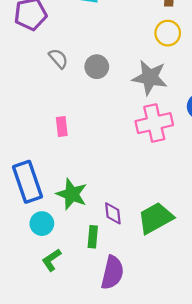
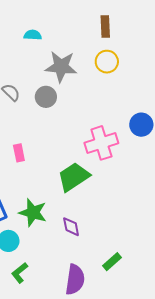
gray star: (150, 78) -> (61, 67), moved
green trapezoid: (156, 218) -> (74, 177), moved
green rectangle: (93, 237) -> (112, 262), moved, turned 48

